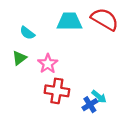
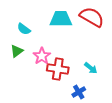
red cross: (57, 91) -> (58, 69), moved
cyan arrow: (99, 97) -> (91, 68), moved

